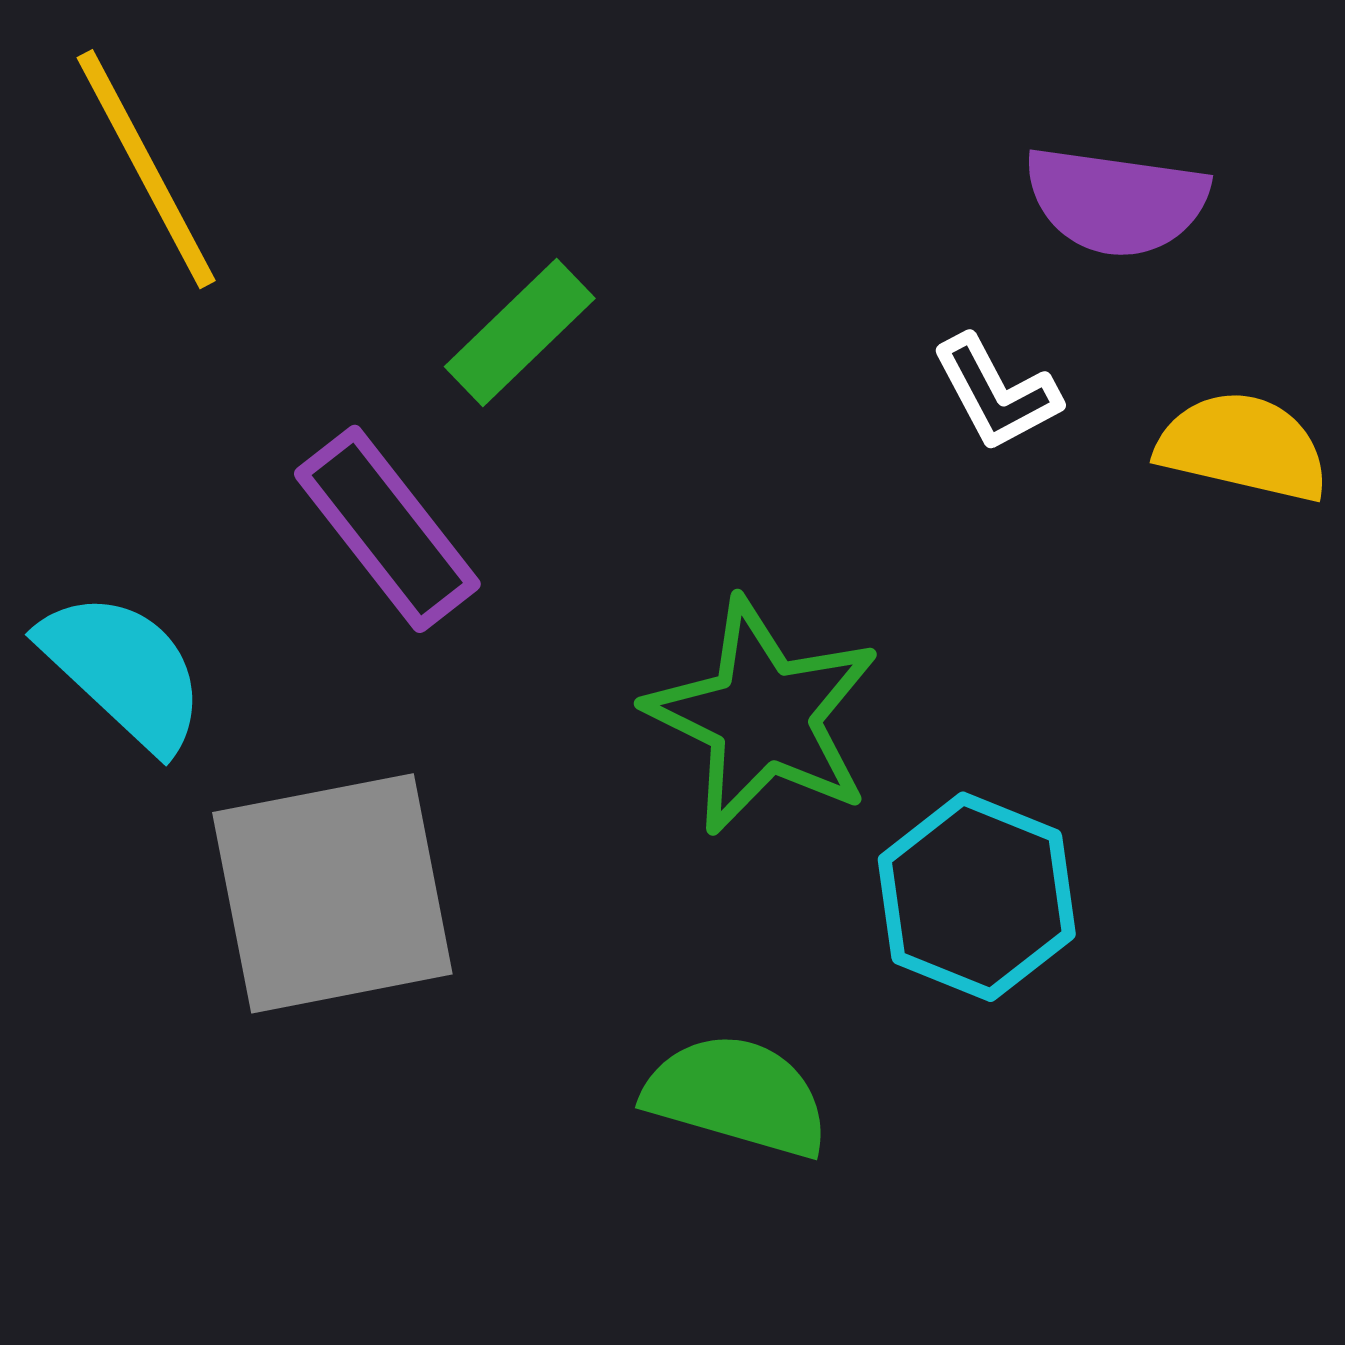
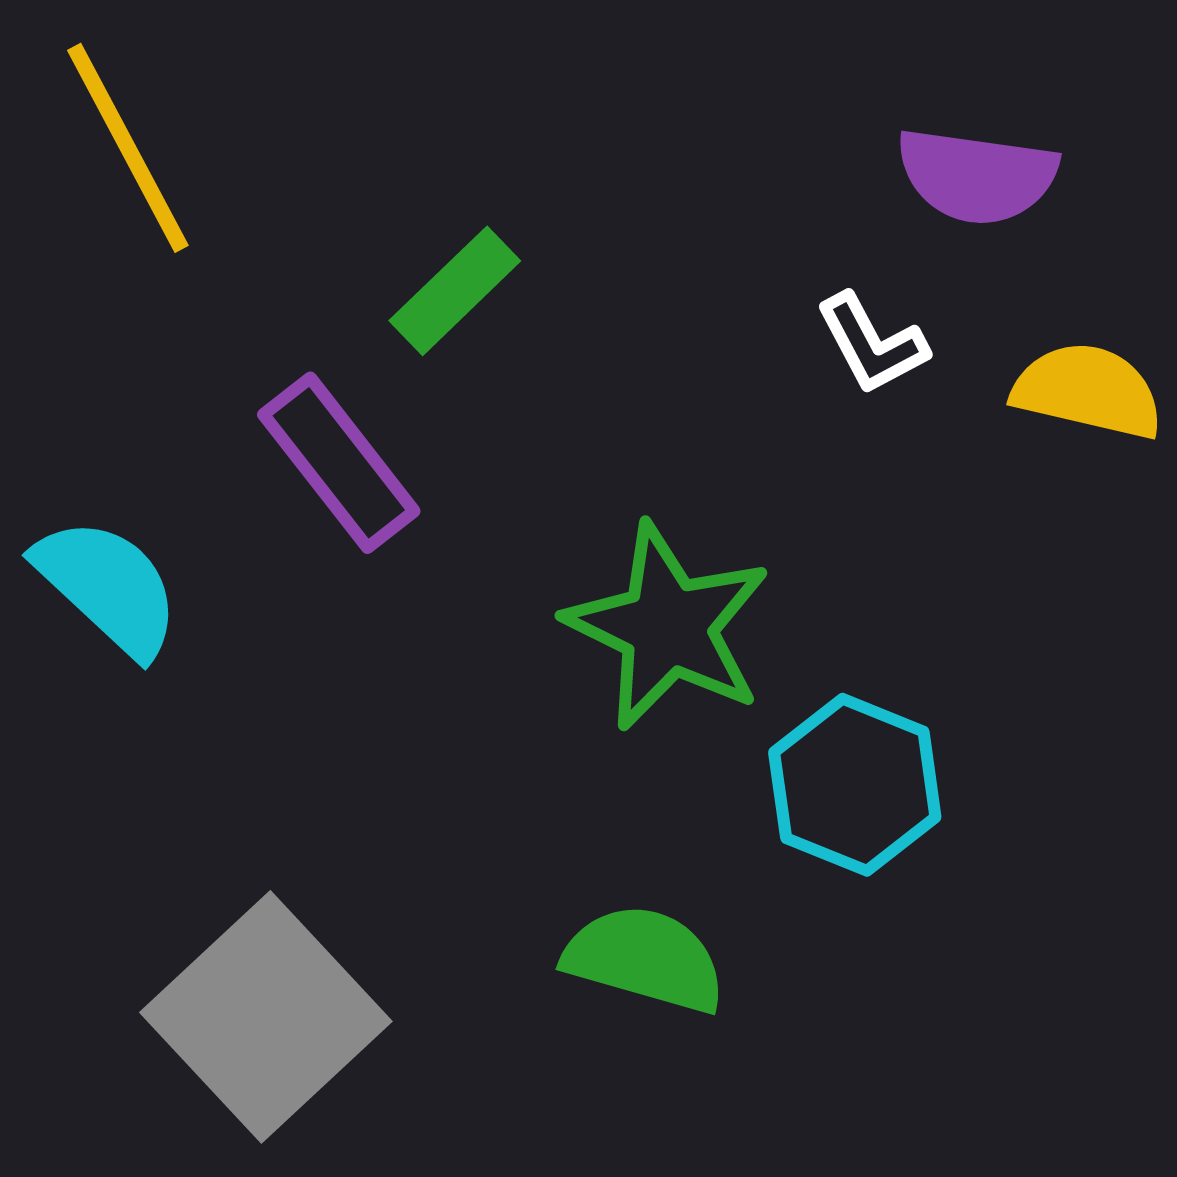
gray square: (332, 893) -> (266, 1017), moved, turned -32

